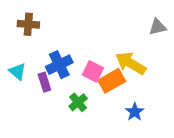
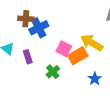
brown cross: (28, 24) -> (26, 19), moved
blue cross: (59, 65) -> (39, 28), moved

